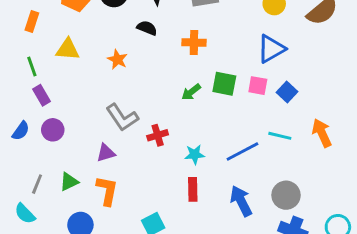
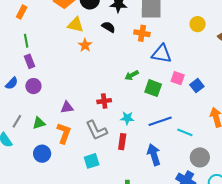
orange rectangle: (32, 21) -> (22, 12), moved
orange cross: (194, 43) -> (142, 33), moved
yellow triangle: (68, 49) -> (75, 25), moved
blue triangle: (271, 49) -> (162, 54), moved, turned 30
green square: (224, 84) -> (153, 88), moved
gray L-shape: (122, 117) -> (96, 130), moved
cyan line: (280, 136) -> (185, 132), moved
gray circle: (286, 195) -> (200, 157), moved

